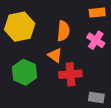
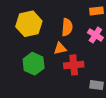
orange triangle: (55, 55) -> (60, 49), turned -48

